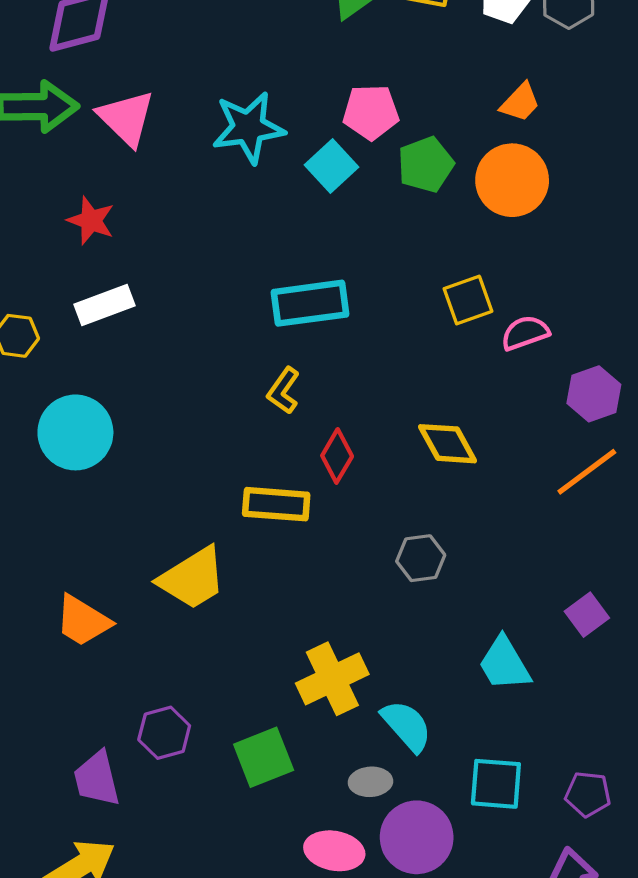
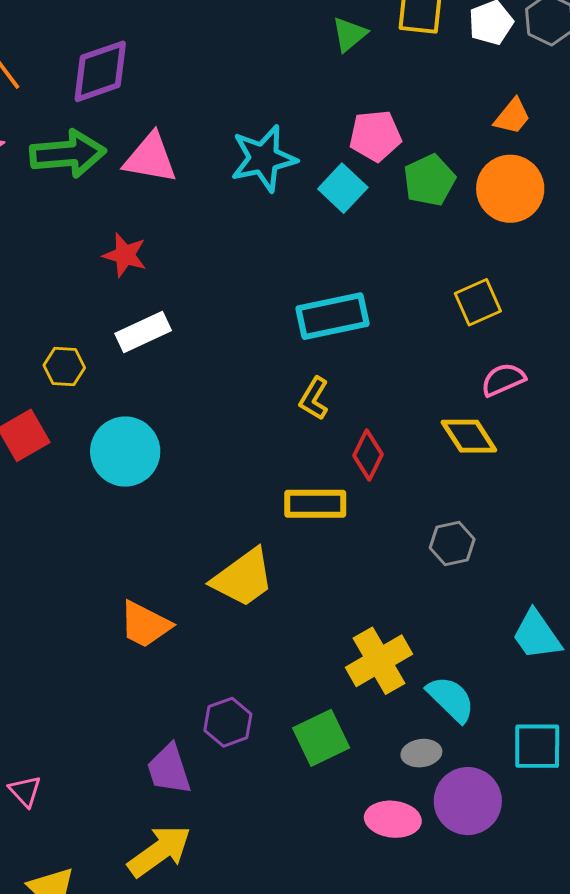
pink triangle: (126, 118) -> (150, 158), turned -30
pink semicircle: (525, 333) -> (503, 380), moved

